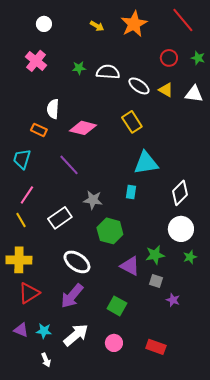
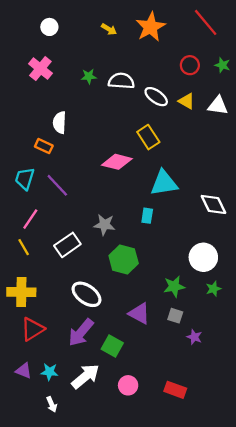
pink diamond: (83, 128) -> (117, 162), moved
purple line: (69, 165) -> (57, 185), moved
white diamond: (180, 193) -> (213, 204), moved, turned -70
purple triangle: (130, 266) -> (139, 313), moved
green square: (117, 306) -> (112, 346), moved

